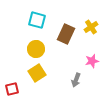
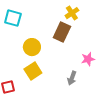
cyan square: (37, 20) -> (13, 18), moved
yellow cross: (91, 27) -> (72, 13), moved

